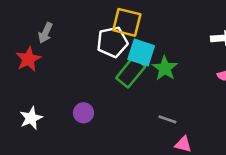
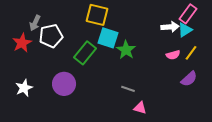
white pentagon: (112, 42) -> (51, 36), moved
green rectangle: (131, 72) -> (85, 53), moved
purple circle: (83, 113) -> (64, 84), size x1.5

